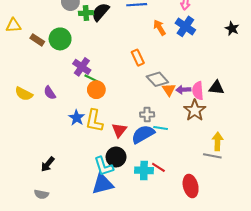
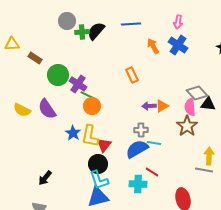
green circle: (60, 39) -> (58, 75), moved
gray diamond: (157, 79) -> (197, 93), moved
orange triangle: (169, 90) -> (162, 106), turned 32
purple arrow: (183, 90) -> (149, 106), moved
purple semicircle: (50, 93) -> (47, 109), size x1.5
red triangle: (119, 130) -> (104, 145), moved
black circle: (116, 157) -> (98, 164), moved
red line: (158, 167) -> (152, 172), moved

